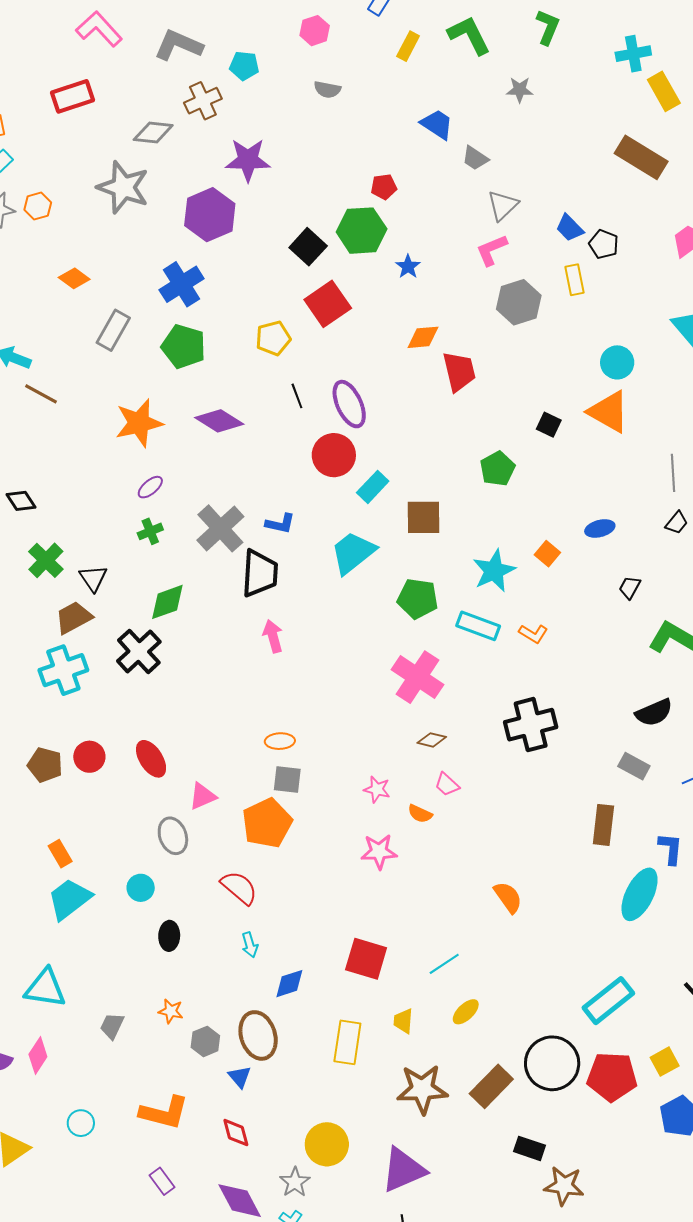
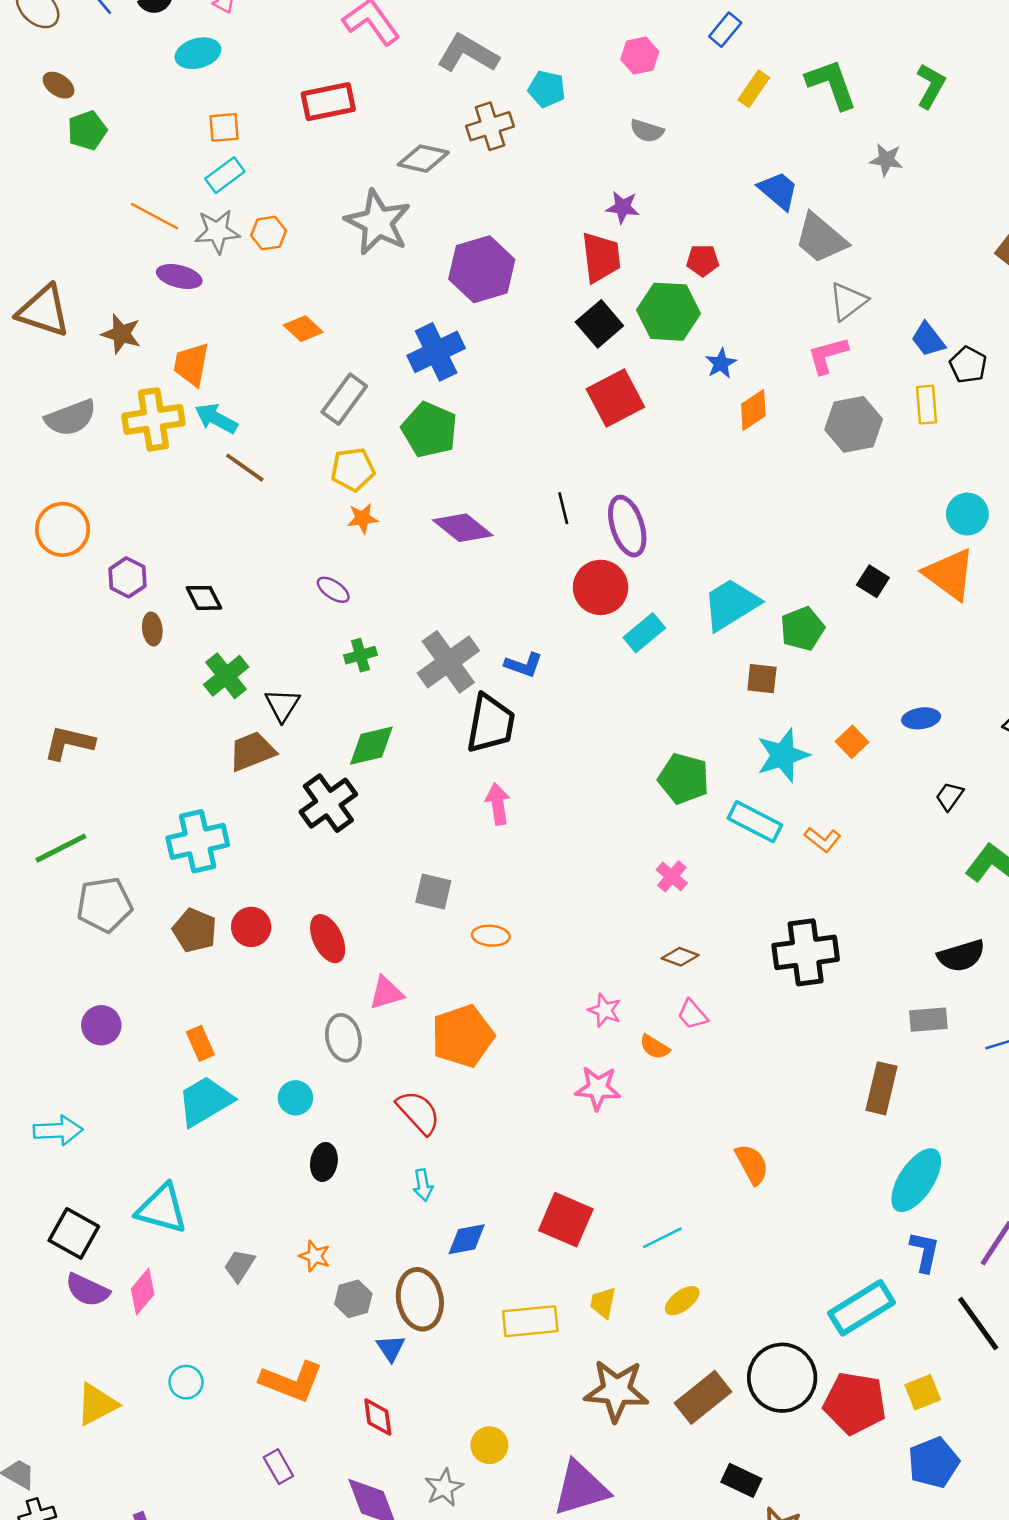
gray trapezoid: (475, 158) -> (821, 238), size x1.6
purple star: (248, 160) -> (623, 207), moved, size x0.6
orange diamond: (423, 337) -> (753, 410), moved, turned -36
yellow pentagon: (273, 338) -> (353, 469), moved
red trapezoid: (459, 371) -> (601, 257), moved
orange star: (139, 423) -> (362, 518), size x0.5
purple ellipse: (150, 487) -> (333, 590), moved, turned 68
brown square: (423, 517) -> (762, 679), moved, size x0.7
cyan trapezoid: (353, 553) -> (731, 604), moved
cyan cross: (63, 670) -> (198, 841), moved
pink cross: (418, 677) -> (672, 876), size x0.5
gray rectangle: (634, 766) -> (928, 1020), turned -40
gray square: (287, 779) -> (433, 891), moved
blue L-shape: (671, 849) -> (925, 1252), moved
yellow rectangle: (347, 1042) -> (530, 1321), turned 69
yellow circle: (327, 1144) -> (489, 1445), size x0.7

